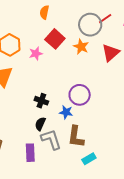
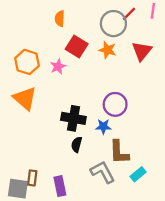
black cross: (41, 101) -> (73, 118), size x1.5
gray L-shape: (51, 139) -> (103, 172), moved
purple rectangle: (30, 153) -> (60, 186), moved

